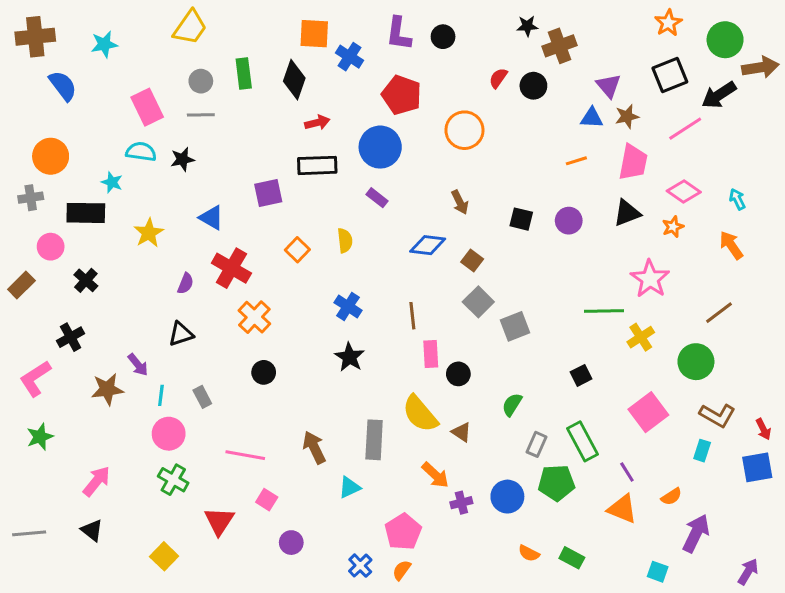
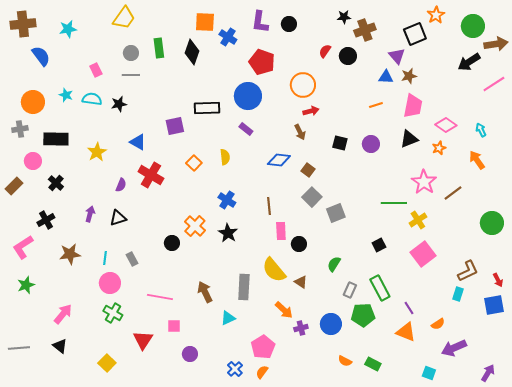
black square: (670, 75) -> (415, 34), moved
pink rectangle: (147, 107) -> (96, 70), size x0.6
red arrow: (317, 123) -> (311, 111), moved
pink line: (685, 129) -> (494, 84), moved
cyan star: (112, 182) -> (66, 95), moved
brown line: (719, 313) -> (453, 193), moved
orange cross: (254, 317) -> (195, 226), moved
green circle: (696, 362) -> (492, 223), moved
purple arrow: (138, 365) -> (90, 214), moved, turned -126
pink square: (648, 412) -> (423, 254), moved
brown L-shape: (717, 415) -> (468, 271), turned -55
pink square: (267, 500) -> (174, 326), turned -32
purple arrow: (696, 533) -> (454, 348), turned -140

